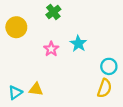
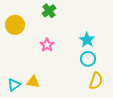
cyan star: (78, 44) -> (87, 40), moved
cyan circle: (109, 66) -> (88, 59), moved

